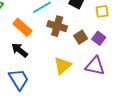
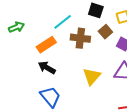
orange rectangle: (22, 27) -> (46, 45), turned -66
brown square: (81, 37) -> (105, 32), moved

